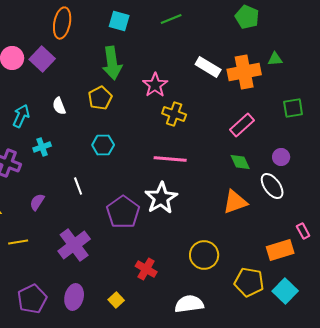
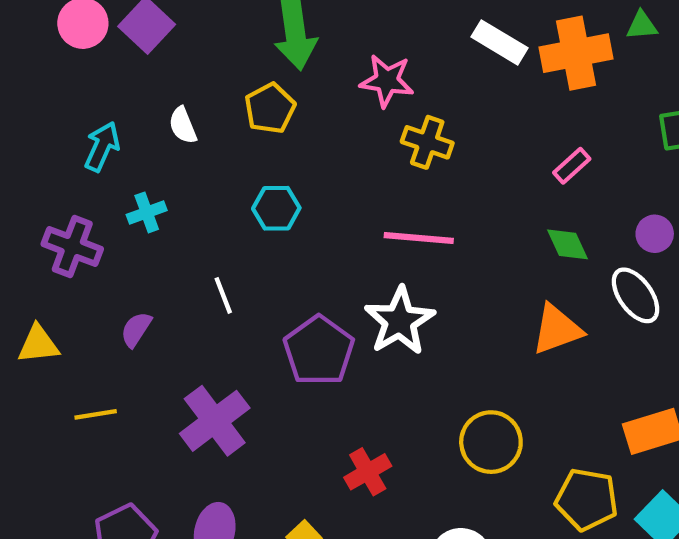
pink star: (155, 85) -> (387, 81), turned -30
pink rectangle: (242, 125) -> (572, 166), size x0.7
red cross: (146, 269) -> (368, 472), turned 30

